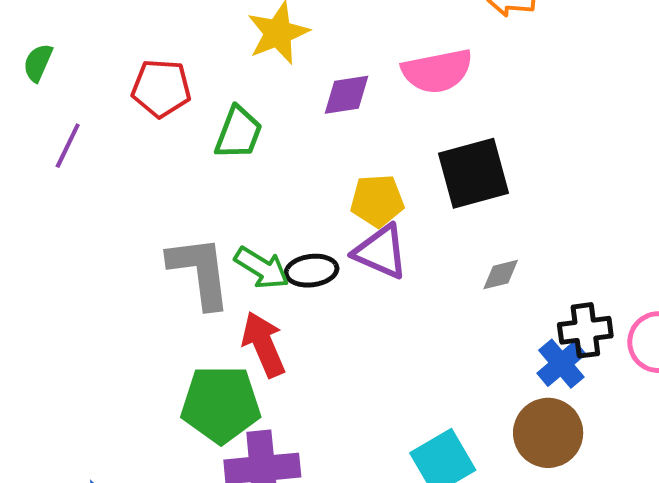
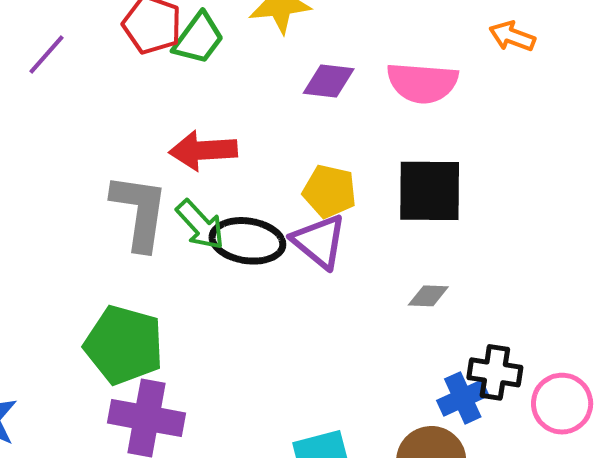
green trapezoid: (238, 133) -> (198, 39), moved
black ellipse: (312, 271) -> (247, 241), size x1.4
red arrow: (264, 344) -> (203, 150), moved, turned -86

